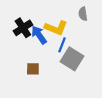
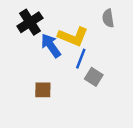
black cross: (23, 28) -> (30, 22), moved
gray square: (72, 59) -> (94, 77), size x0.6

